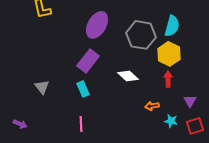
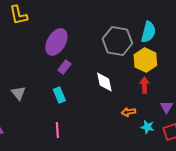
purple ellipse: (97, 25) -> (56, 42), moved
purple rectangle: (88, 61) -> (64, 67), size x0.6
white diamond: (128, 76) -> (104, 82), turned 35

